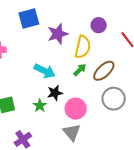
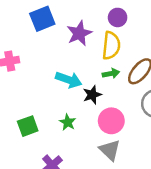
purple circle: (99, 25) -> (118, 17), moved
green arrow: (80, 70) -> (111, 74), turned 40
black star: (55, 93) -> (92, 95), moved

